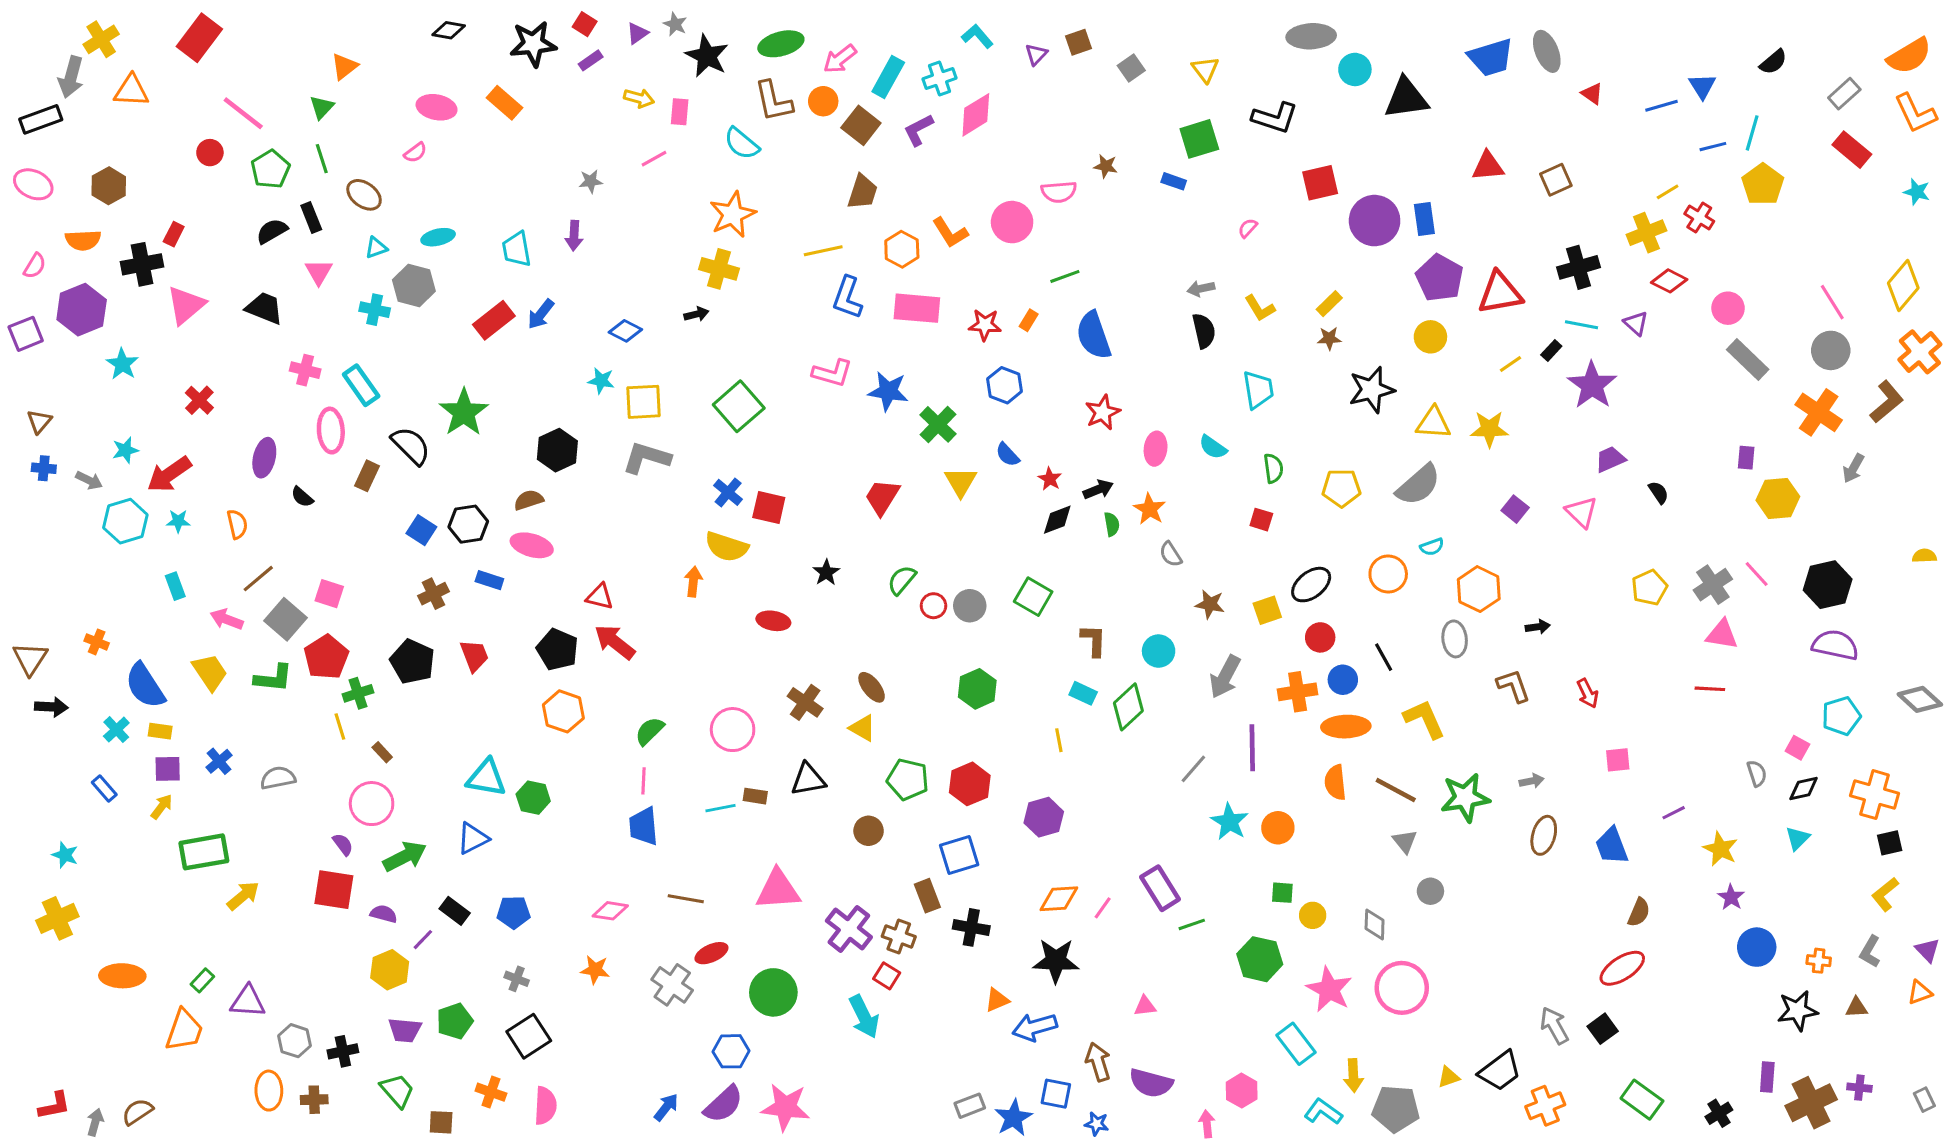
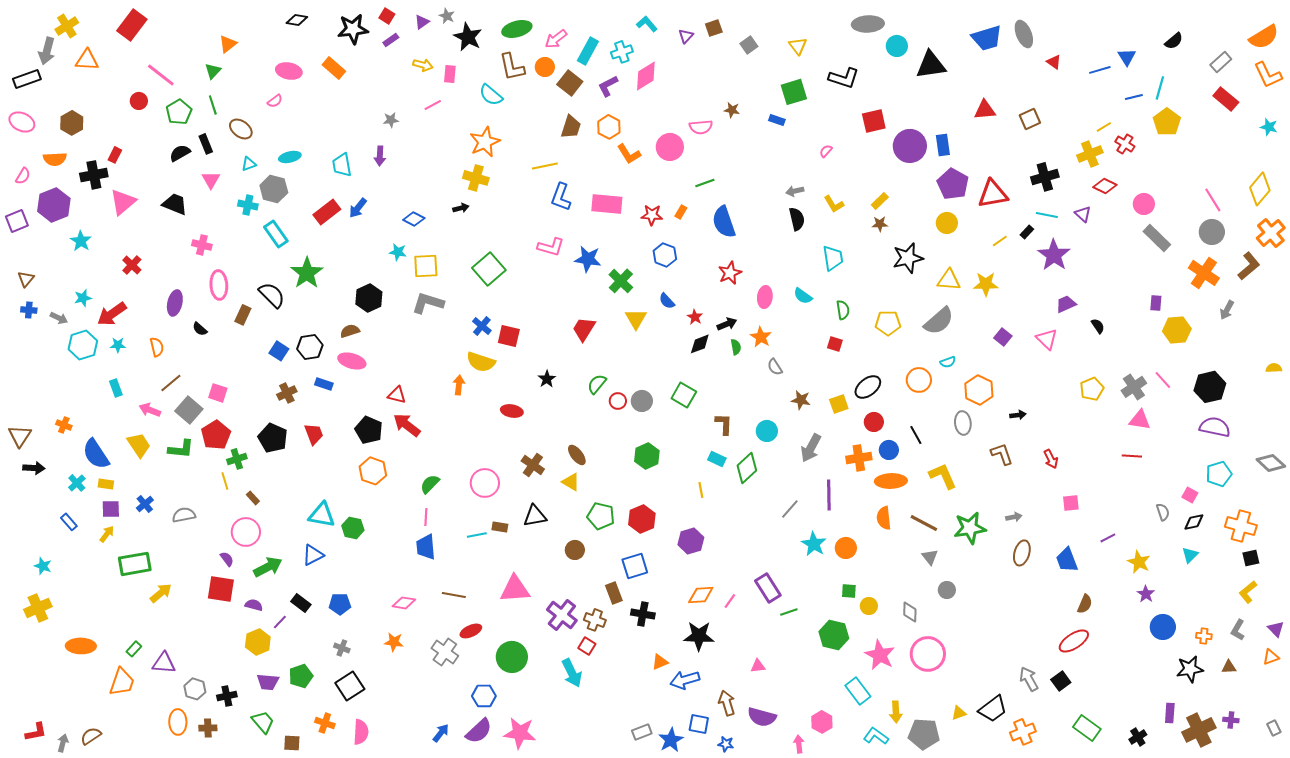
orange hexagon: (902, 249) -> (609, 127), moved
cyan rectangle: (361, 385) -> (276, 234), moved

